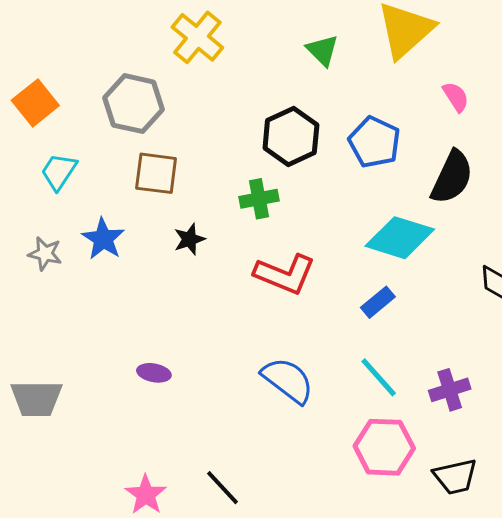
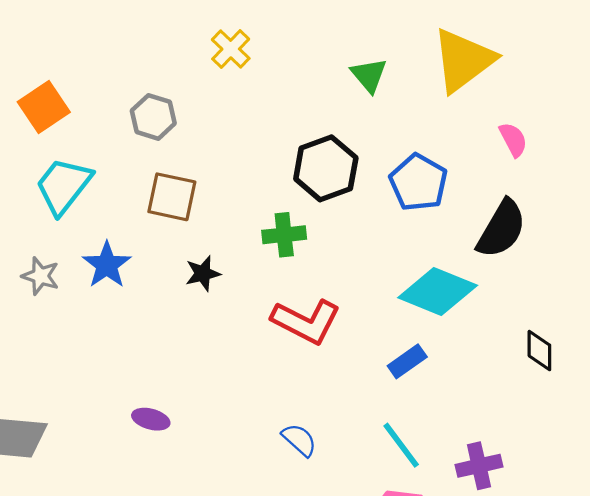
yellow cross: (197, 37) -> (231, 49), size x0.7
gray hexagon: (134, 104) -> (153, 117), size x0.7
cyan trapezoid: (59, 172) -> (64, 186), size x1.4
blue semicircle: (288, 380) -> (299, 440), size x0.6

